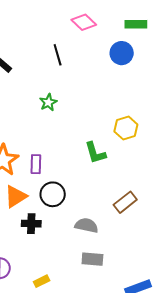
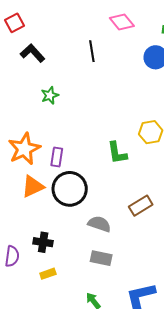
green star: (48, 102) -> (50, 95), moved
black circle: (53, 194) -> (70, 189), size x1.4
black cross: (31, 224) -> (43, 242), moved

